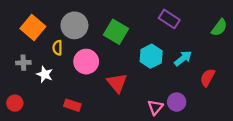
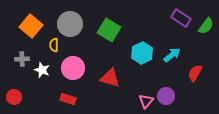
purple rectangle: (169, 19) -> (181, 18), moved
pink circle: (86, 62) -> (73, 68), moved
red triangle: (117, 83) -> (110, 78), turned -35

